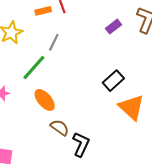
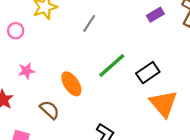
green line: (34, 68) -> (112, 65), moved
brown semicircle: (60, 128) -> (50, 110), moved

